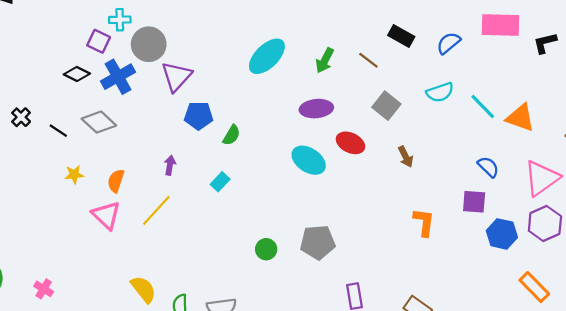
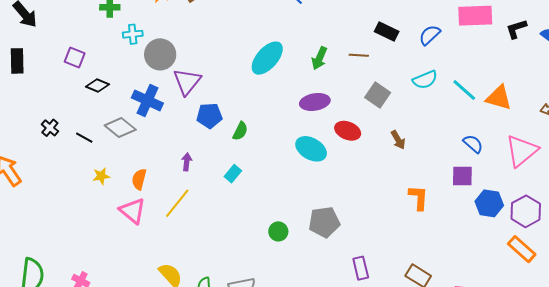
purple square: (99, 41) -> (75, 58), moved
brown line: (368, 60) -> (359, 55), turned -30
blue cross: (118, 77) -> (147, 101), moved, turned -32
purple hexagon: (545, 224) -> (526, 211), moved

